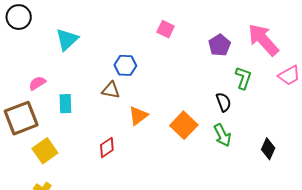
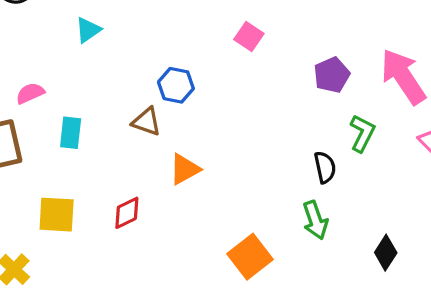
cyan triangle: (67, 39) -> (88, 30), size x0.7
orange square: (184, 125) -> (250, 257), moved
yellow square: (45, 151) -> (57, 215), moved, turned 30

